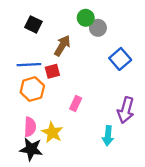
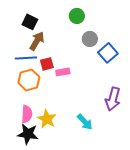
gray circle: (98, 28) -> (90, 39), moved
brown arrow: (62, 46) -> (37, 41), moved
pink rectangle: (76, 103) -> (63, 72), moved, turned 56
cyan arrow: (108, 136) -> (85, 122), moved, turned -48

